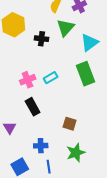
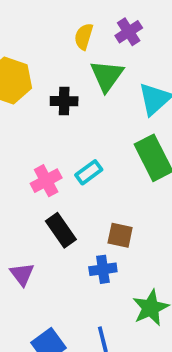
brown square: (70, 124) -> (120, 235), moved
blue cross: (41, 146) -> (103, 269), moved

